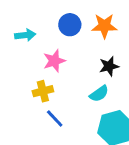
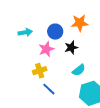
blue circle: (70, 25) -> (55, 32), moved
black star: (109, 66) -> (71, 48), moved

